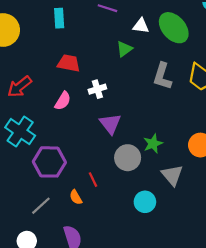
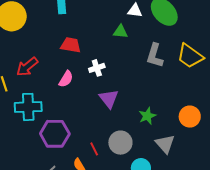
green triangle: (124, 49) -> (120, 32), turned 42
cyan cross: (20, 132) -> (28, 107), turned -36
gray circle: (128, 158) -> (120, 143), moved

